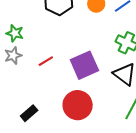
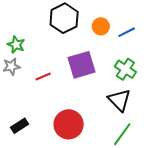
purple square: (84, 65) -> (81, 65), moved

